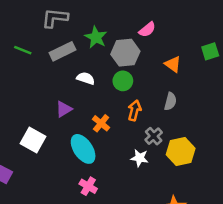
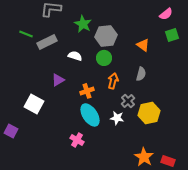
pink semicircle: (147, 30) -> (166, 14), moved
gray rectangle: (63, 51) -> (47, 42), moved
orange cross: (101, 123) -> (87, 91), turned 32
cyan ellipse: (83, 149) -> (90, 115), moved

